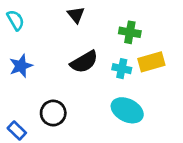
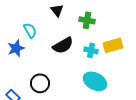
cyan semicircle: (16, 20) -> (30, 30), moved
green cross: (130, 32) -> (87, 20), moved

